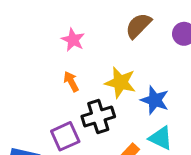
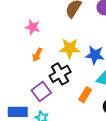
orange arrow: (71, 81) -> (37, 55), turned -112

